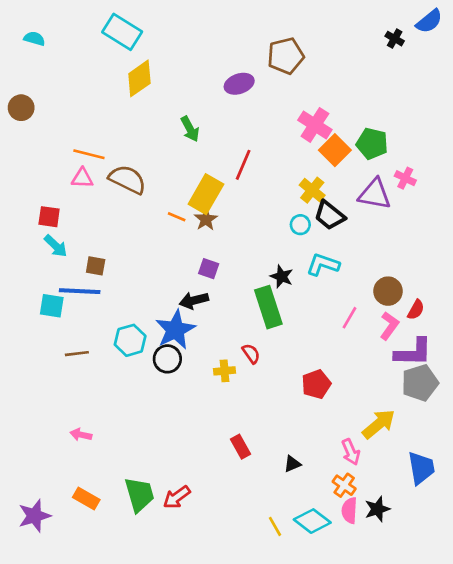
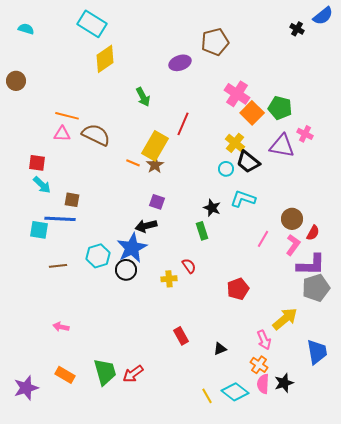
green rectangle: (268, 307) -> (202, 231), size x0.6

